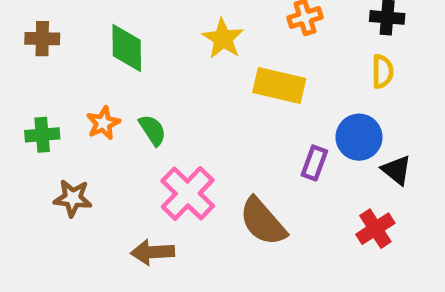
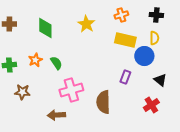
yellow rectangle: (279, 86) -> (125, 40), moved
blue circle: (359, 137) -> (144, 56), moved
pink cross: (188, 193) -> (71, 90), turned 30
brown semicircle: (263, 222) -> (103, 102), turned 40

